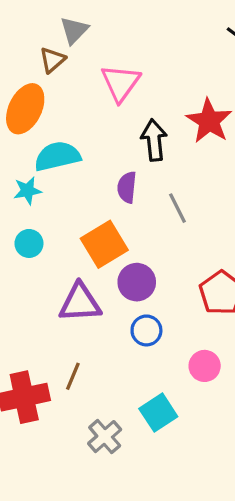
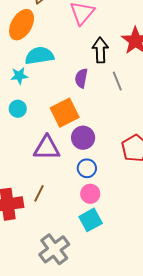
gray line: (178, 208) -> (117, 81), moved
pink circle: (205, 366) -> (90, 194), moved
gray cross: (105, 437) -> (54, 249), moved, size x1.4

